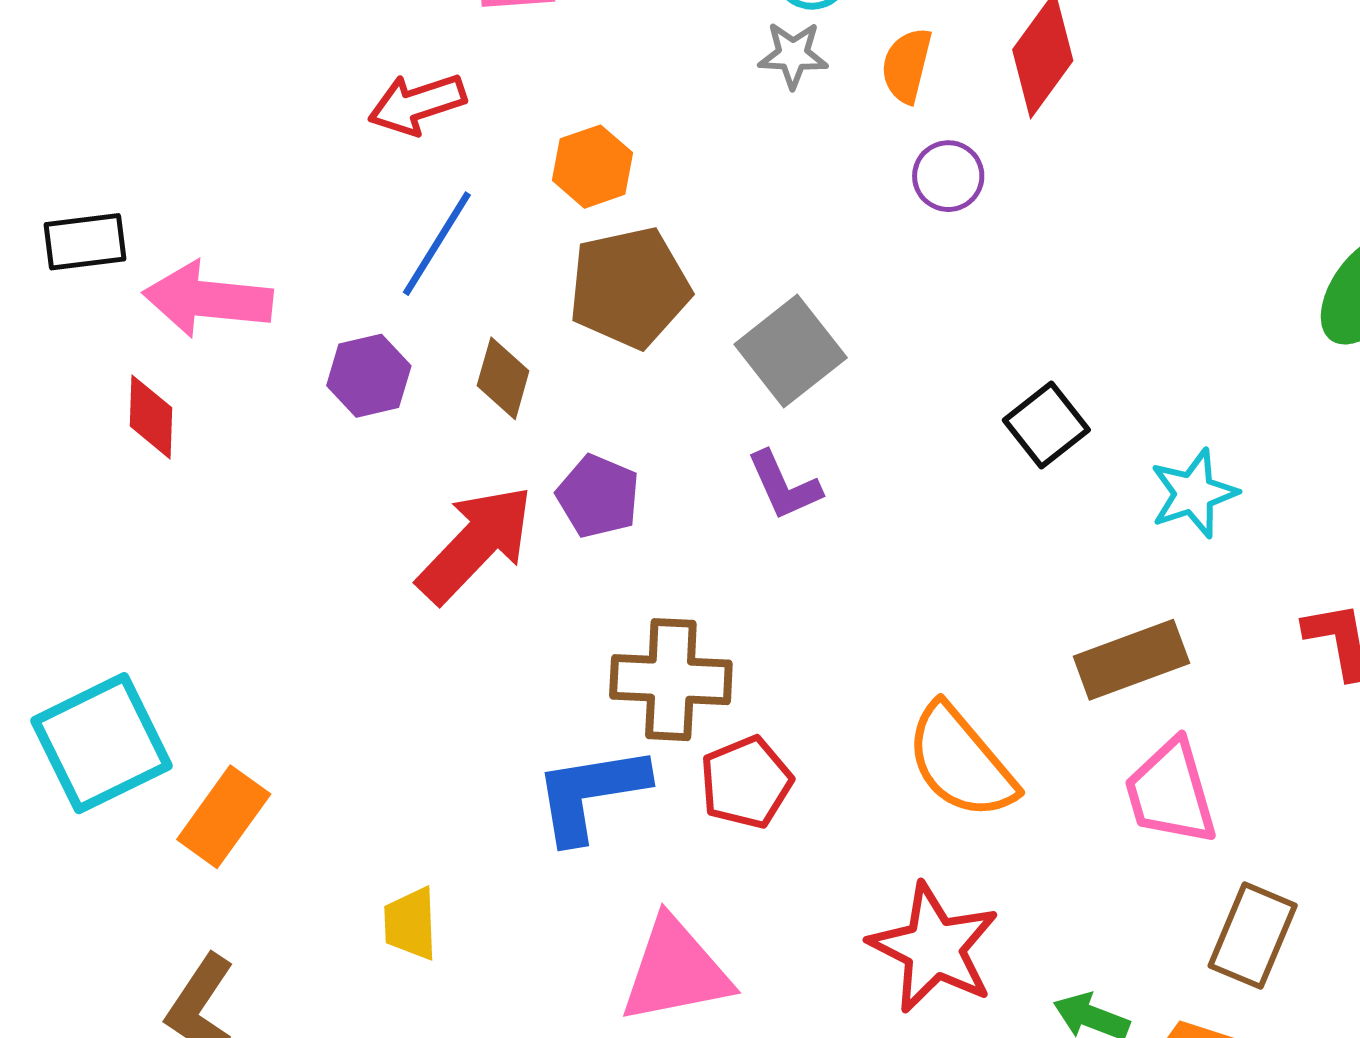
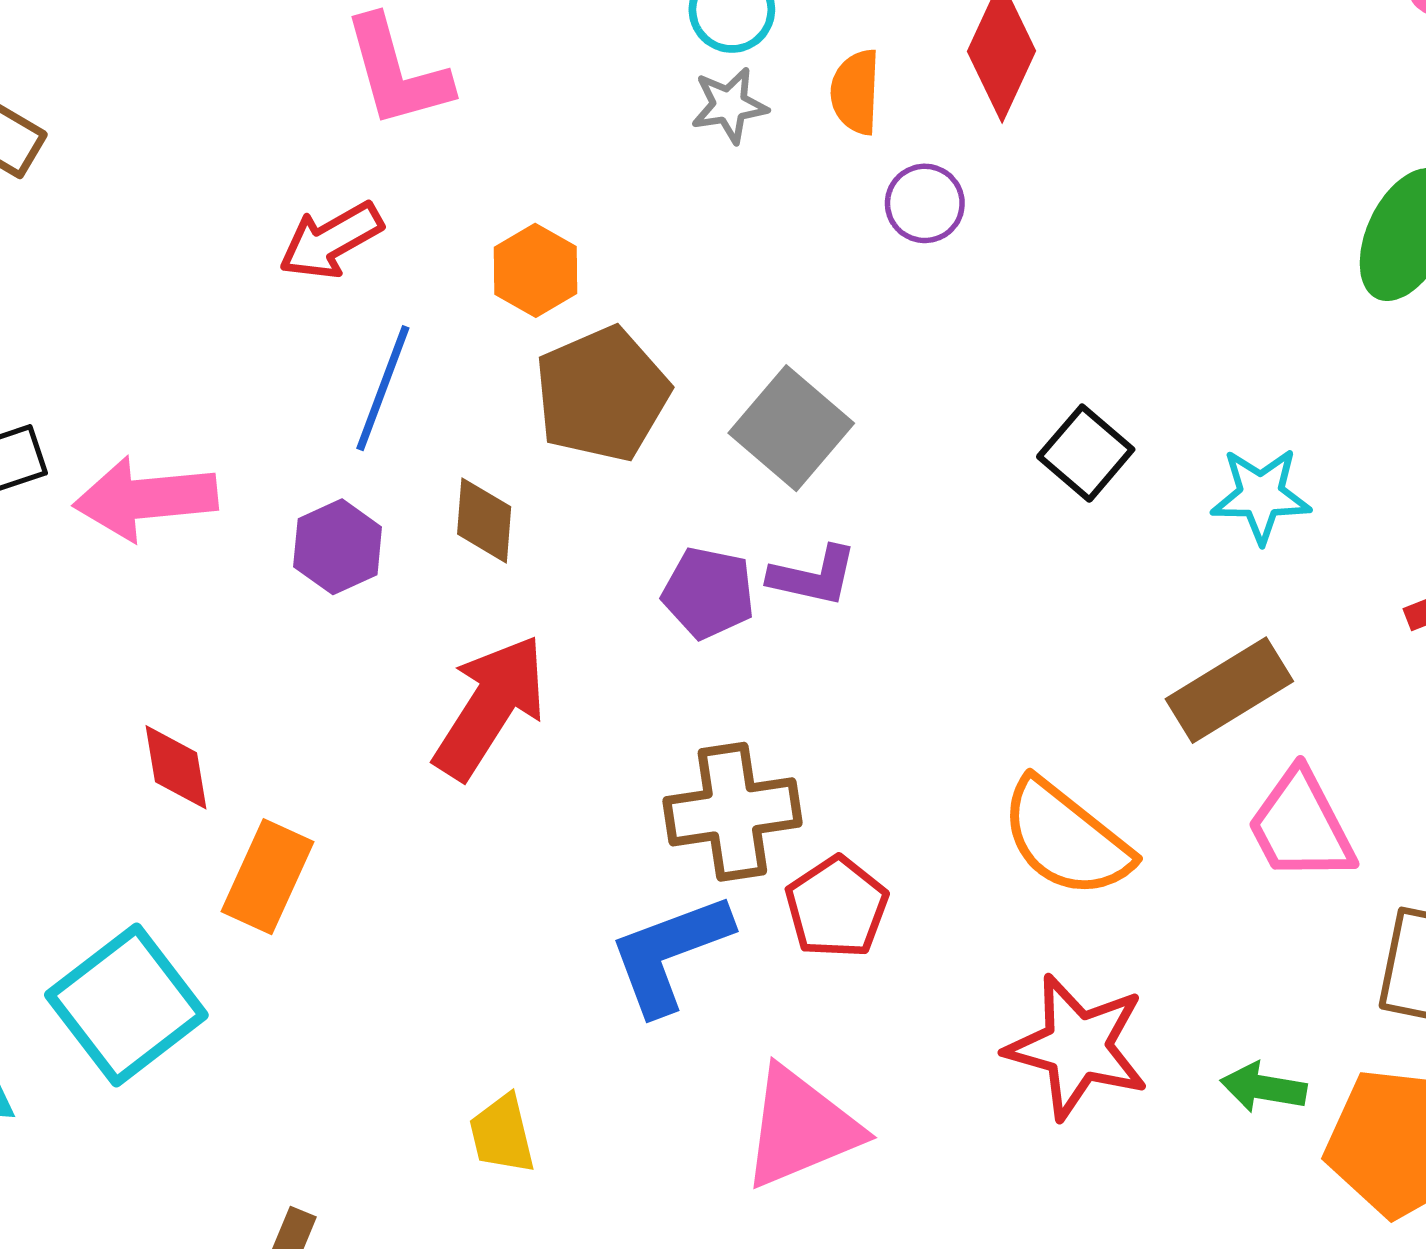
red diamond: (151, 417) -> (176, 767), moved
purple L-shape: (784, 486) -> (813, 576), turned -42
cyan star: (1194, 493) -> (1261, 495), turned 30
purple pentagon: (598, 496) -> (708, 593), moved
orange rectangle: (224, 817) -> (267, 877), moved

